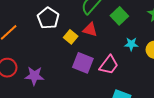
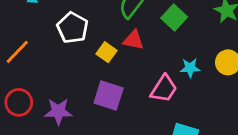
cyan star: (131, 44) -> (190, 68), moved
purple square: (83, 63) -> (109, 96), moved

